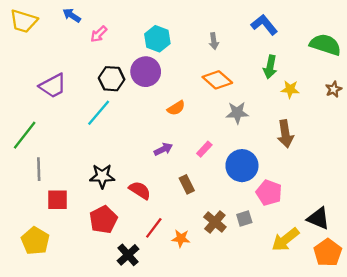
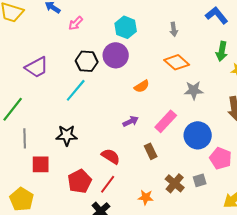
pink rectangle: (204, 149) -> (166, 121), size x1.6
black star: (102, 176) -> (67, 135), moved
red line: (154, 228) -> (108, 184), moved

